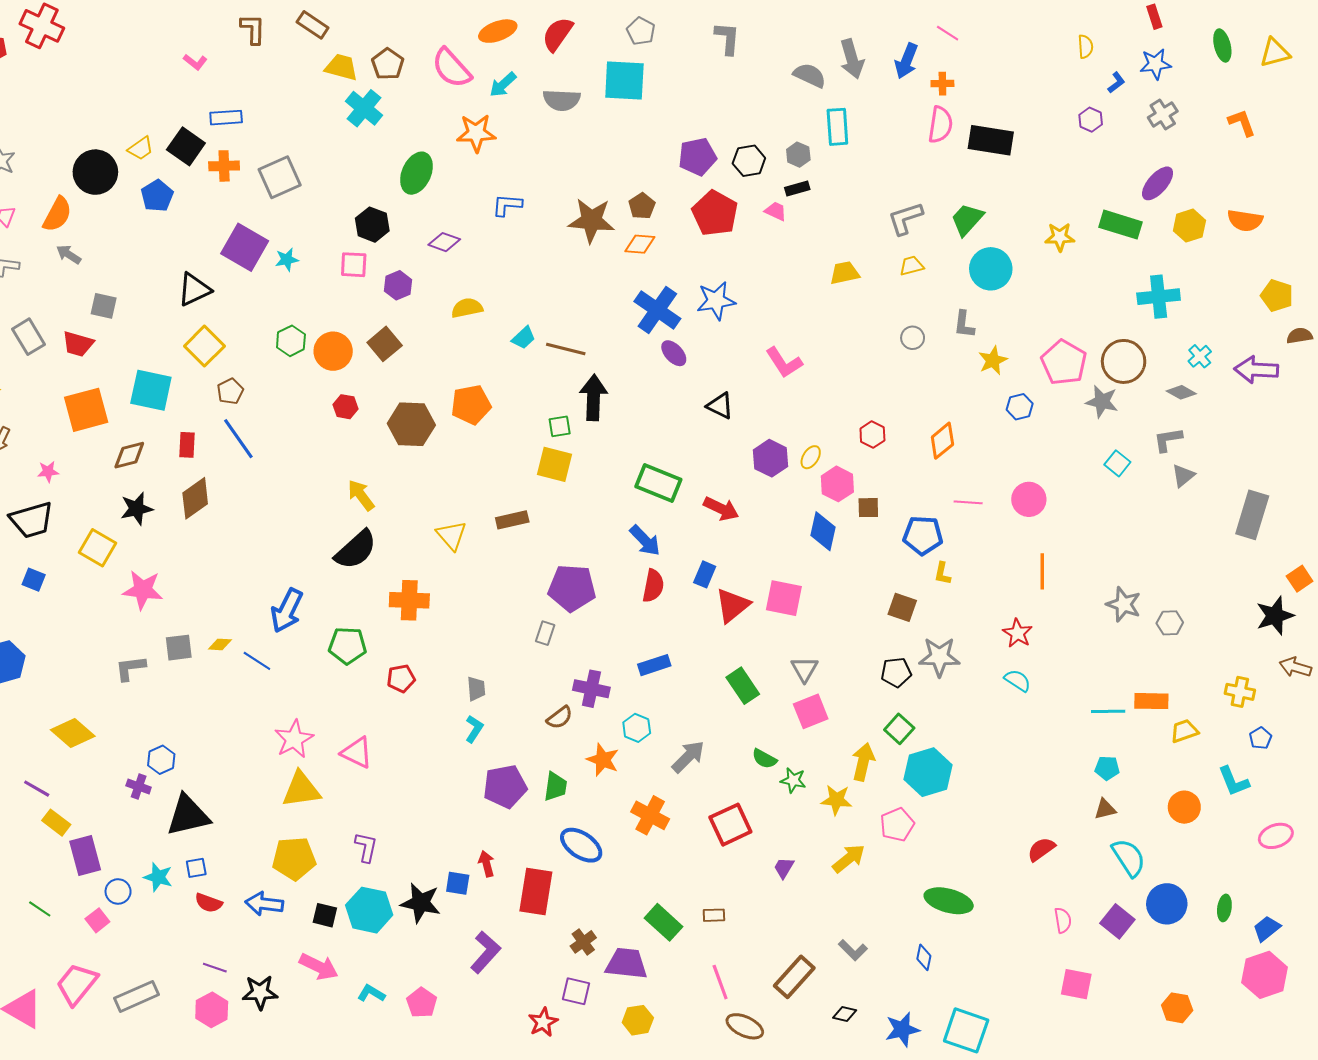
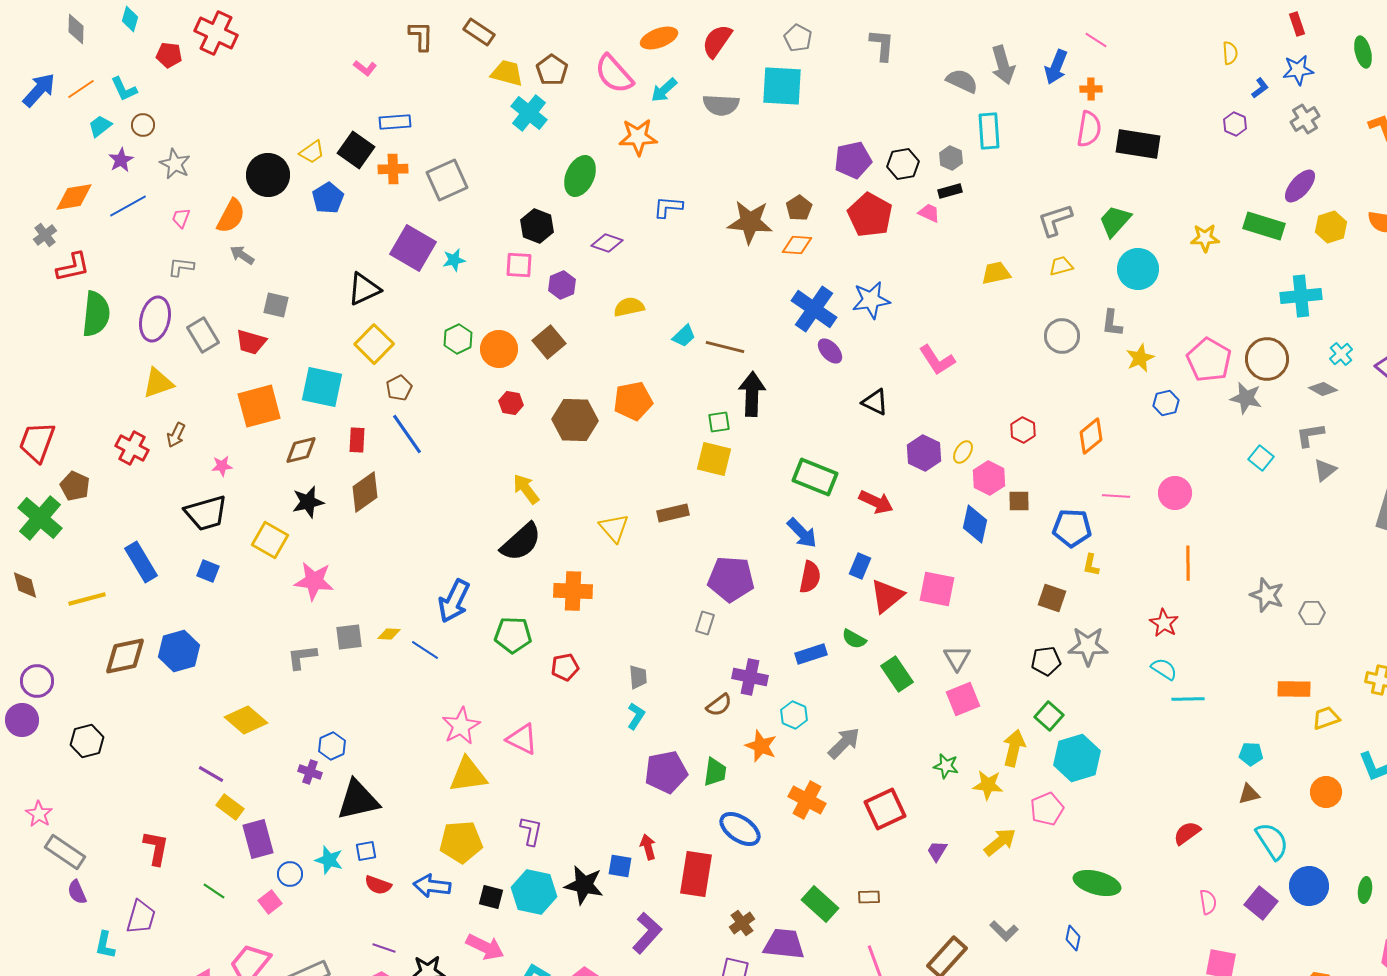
gray circle: (913, 338) -> (1062, 336), size x1.5
cyan line: (1108, 711) -> (1188, 699), moved
green semicircle: (764, 759) -> (854, 639), moved

